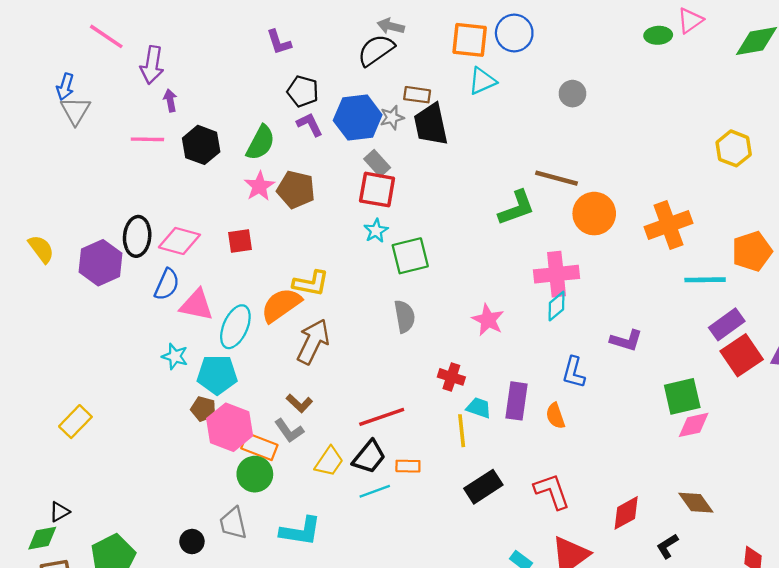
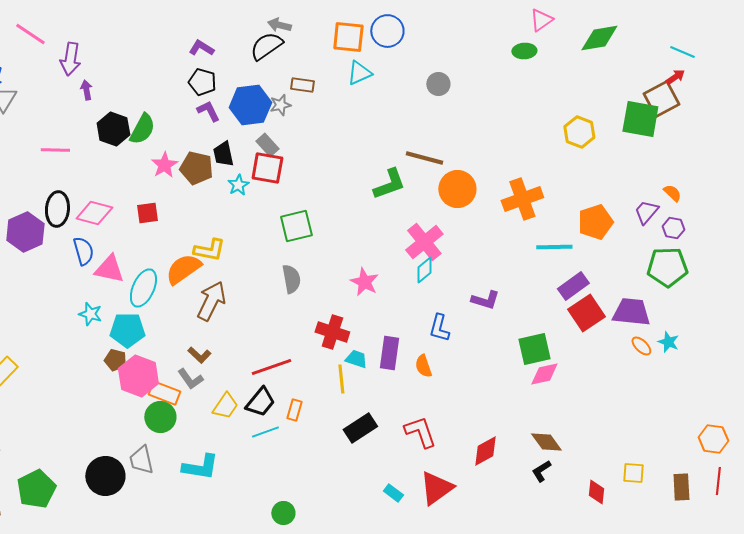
green ellipse: (658, 35) -> (524, 51), moved
purple L-shape: (279, 42) -> (201, 48), moved, turned 140
black trapezoid: (431, 124) -> (223, 154), moved, size x0.7
pink line: (147, 139) -> (55, 150), moved
green semicircle: (261, 143) -> (142, 129), moved
cyan star: (376, 231) -> (238, 185), moved
pink cross: (556, 274) -> (424, 242), turned -33
blue semicircle: (167, 284) -> (83, 251), turned -40
red cross: (451, 377) -> (332, 332), size x1.4
orange rectangle: (408, 466) -> (294, 410), turned -75
black circle: (192, 542) -> (105, 476), size x1.8
black L-shape: (667, 546) -> (541, 471), moved

